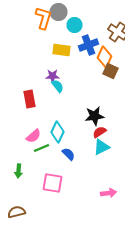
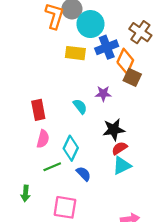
cyan circle: (74, 25) -> (90, 24), size x1.5
purple star: (52, 76) -> (103, 94), moved
cyan semicircle: (58, 86) -> (80, 106), moved
pink semicircle: (34, 136) -> (43, 139), moved, turned -35

